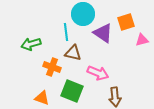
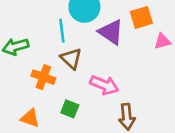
brown triangle: (73, 53) -> (71, 59), turned 30
green square: (72, 91) -> (70, 109), size x0.6

